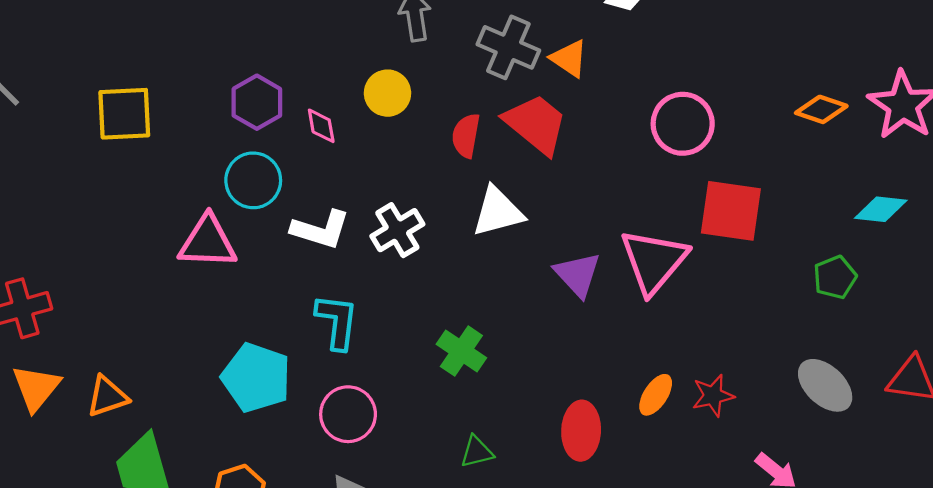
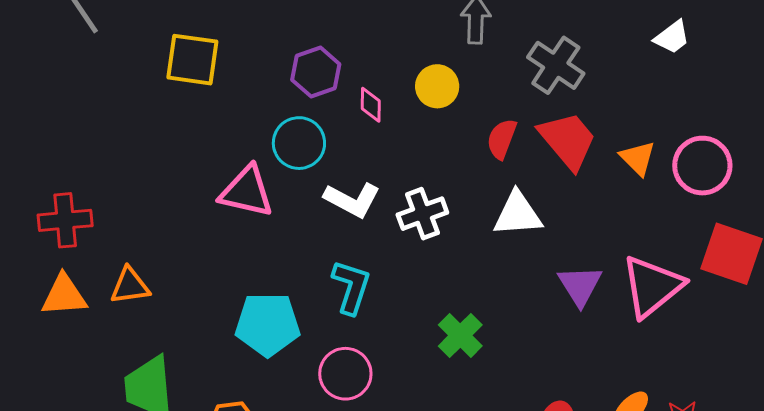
orange triangle: (569, 58) -> (638, 158), moved
cyan pentagon: (256, 378) -> (268, 324), turned -30
orange triangle: (36, 388) -> (64, 295), turned 36
orange triangle: (107, 396) -> (130, 286), moved

